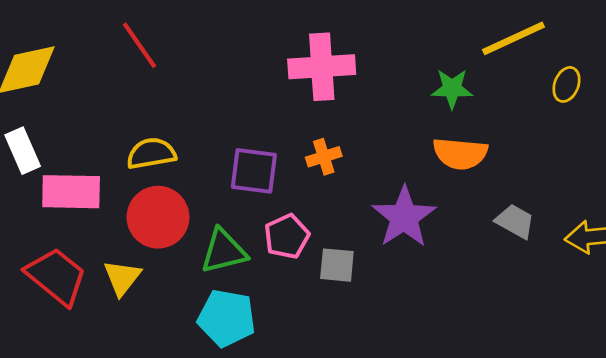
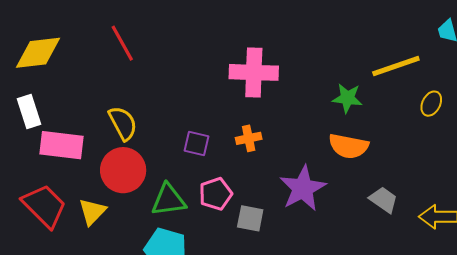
yellow semicircle: (151, 153) -> (123, 123), turned 66
purple square: (254, 171) -> (197, 143), size x0.7

